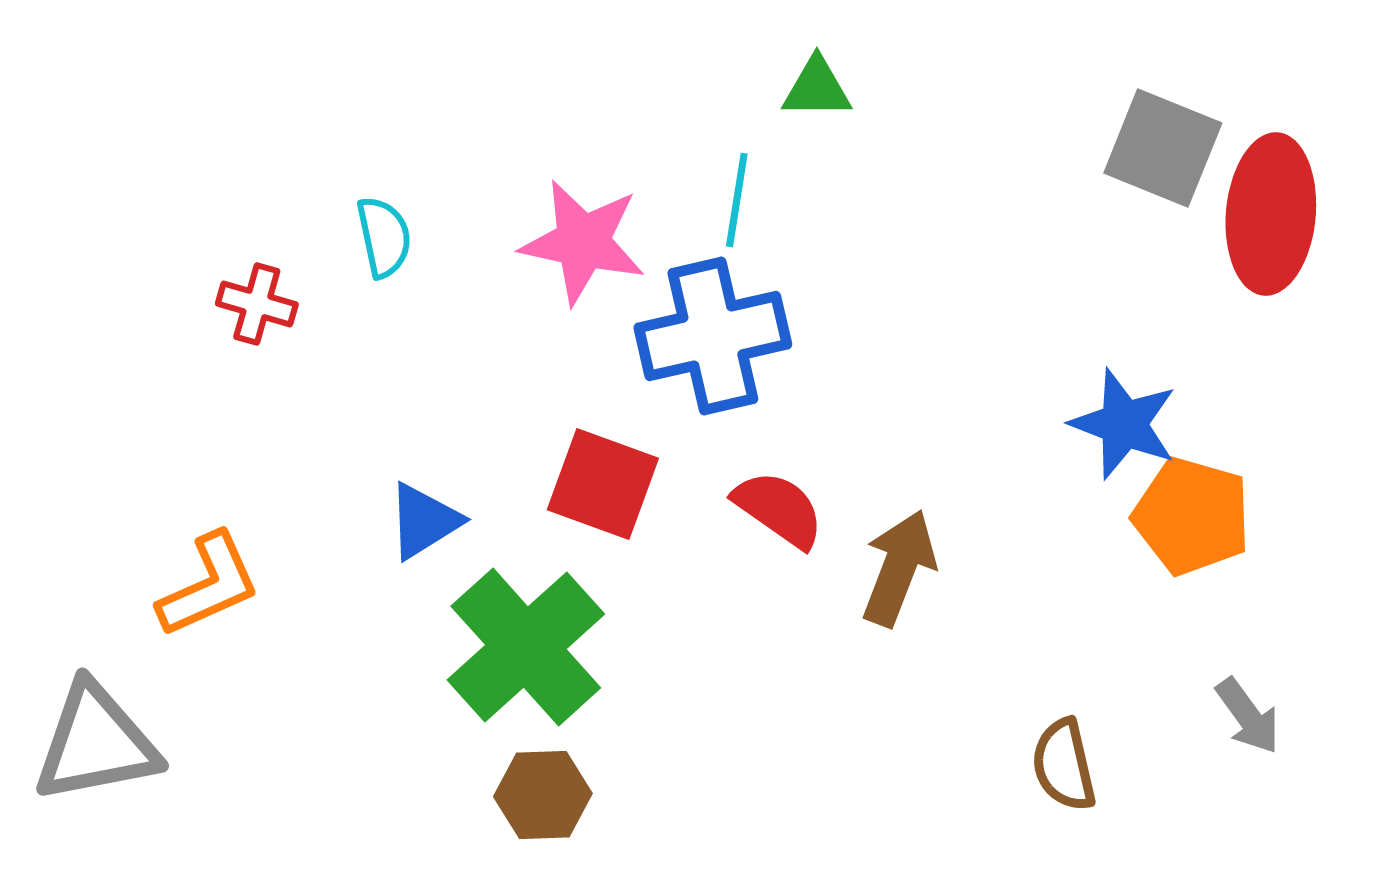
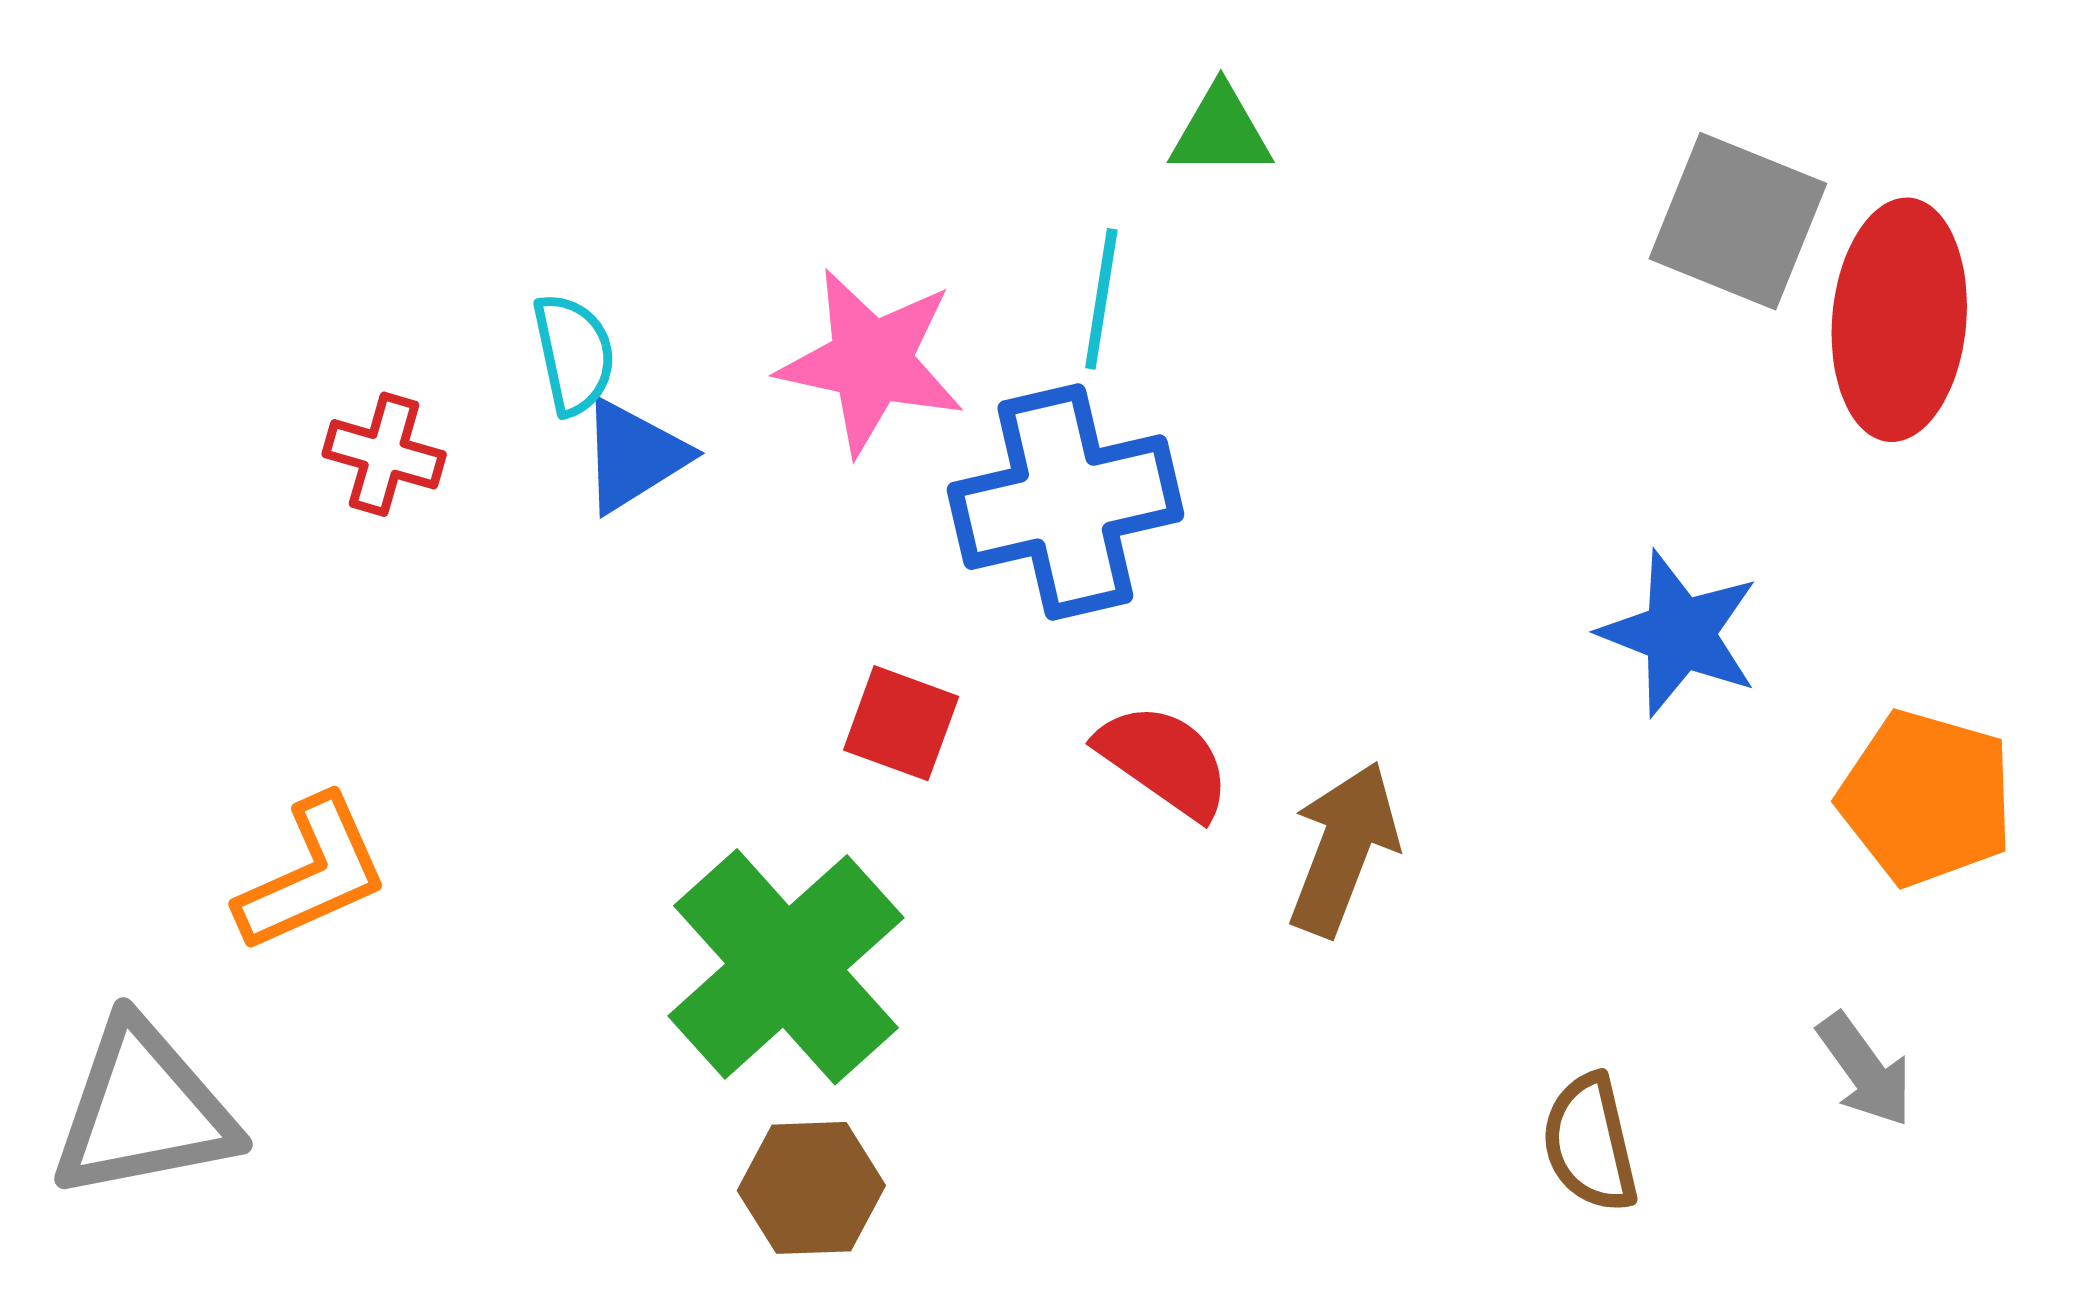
red square: (603, 484) -> (901, 723), size x0.7
orange pentagon: (1192, 516) -> (1926, 798), moved
blue triangle: (424, 521) -> (634, 456), moved

